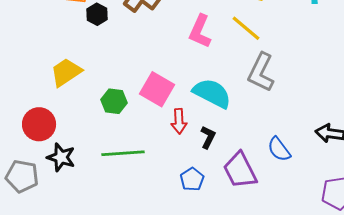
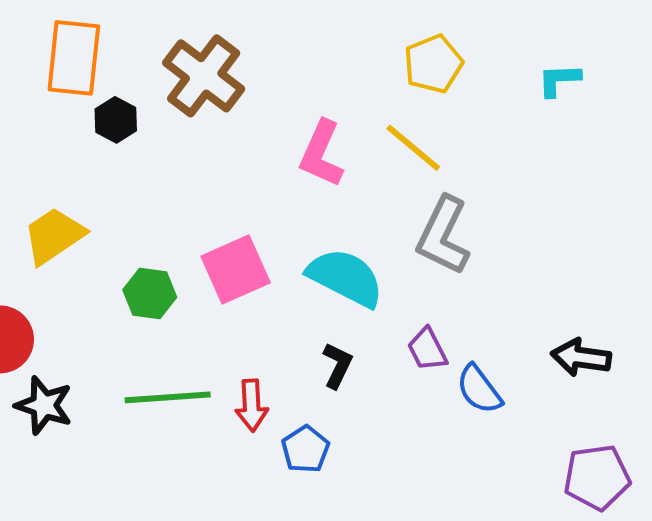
pink square: (157, 89) -> (236, 270), turned 36
red arrow: (179, 121) -> (252, 405), moved
purple trapezoid: (240, 170) -> (427, 349), moved, size x0.6

